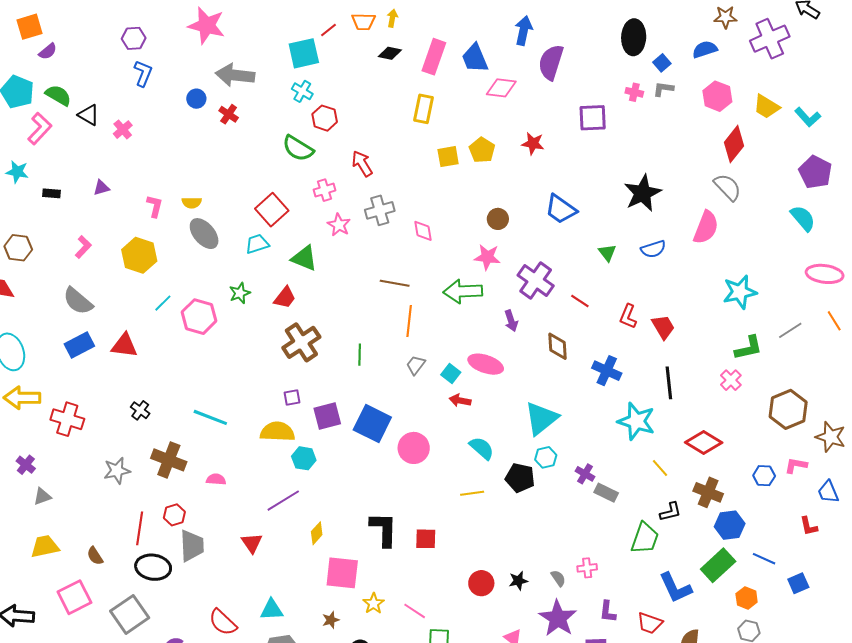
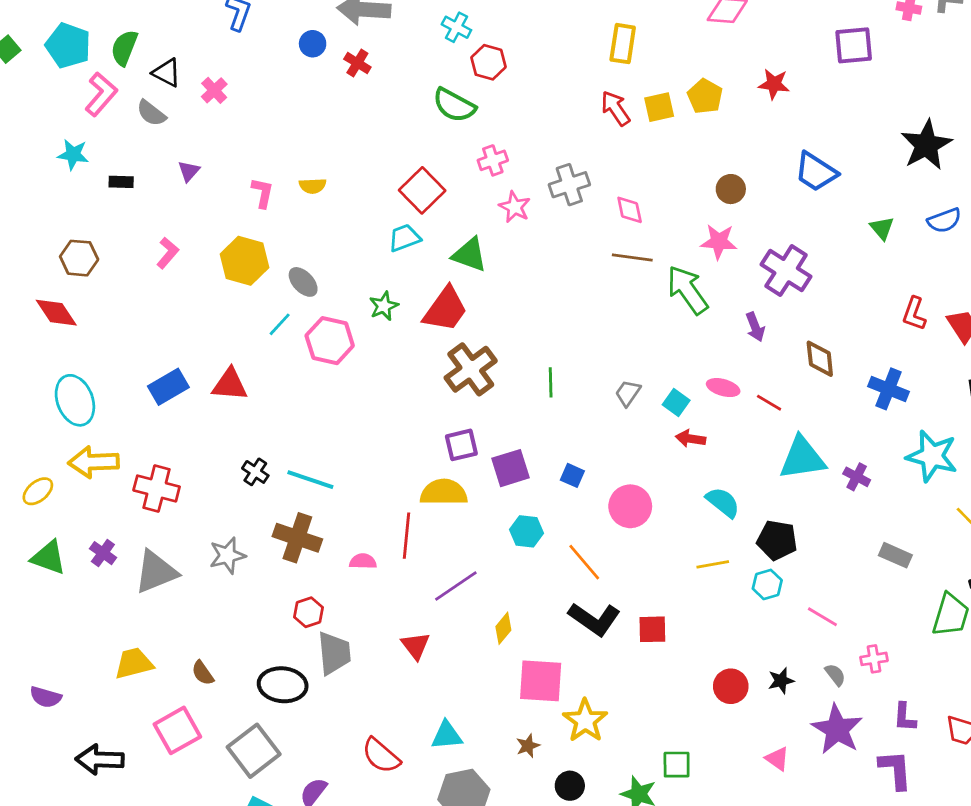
green semicircle: (58, 95) -> (124, 48), turned -96
red arrow: (362, 164) -> (615, 108), moved
purple triangle: (101, 188) -> (189, 171), turned -30
gray ellipse: (204, 234) -> (303, 282), moved, size x0.7
brown line: (395, 283) -> (632, 258), moved
green arrow: (463, 291) -> (687, 290), turned 60
red trapezoid: (285, 298) -> (445, 309), size x1.5
gray semicircle: (78, 301) -> (151, 113), moved, size x0.7
red line: (580, 301) -> (769, 403), moved
orange line: (409, 321) -> (584, 562), moved, turned -44
pink ellipse: (486, 364) -> (723, 388), size x0.7
purple square: (292, 397) -> (461, 445), size x1.4
cyan line: (210, 417) -> (310, 480), moved
cyan triangle: (541, 418) -> (802, 458), turned 33
blue square: (372, 423) -> (572, 475), size x0.5
cyan hexagon: (546, 457) -> (767, 584), moved
cyan hexagon: (304, 458) -> (526, 531), moved
purple cross: (585, 474) -> (857, 477), moved
gray triangle: (42, 497) -> (156, 572), moved, size x1.8
red line: (140, 528) -> (407, 536), moved
black L-shape: (384, 529) -> (594, 619), turned 126
yellow star: (374, 603) -> (585, 721), size x1.5
pink line: (415, 611) -> (822, 617), moved

